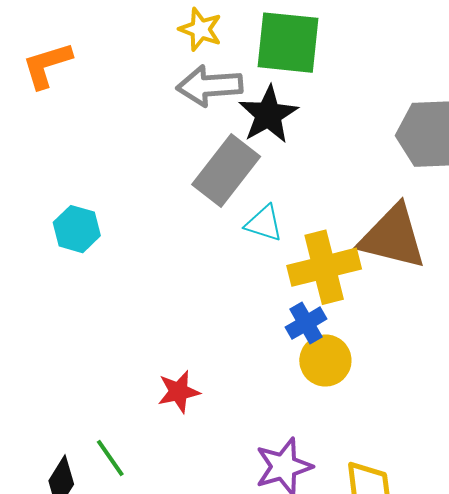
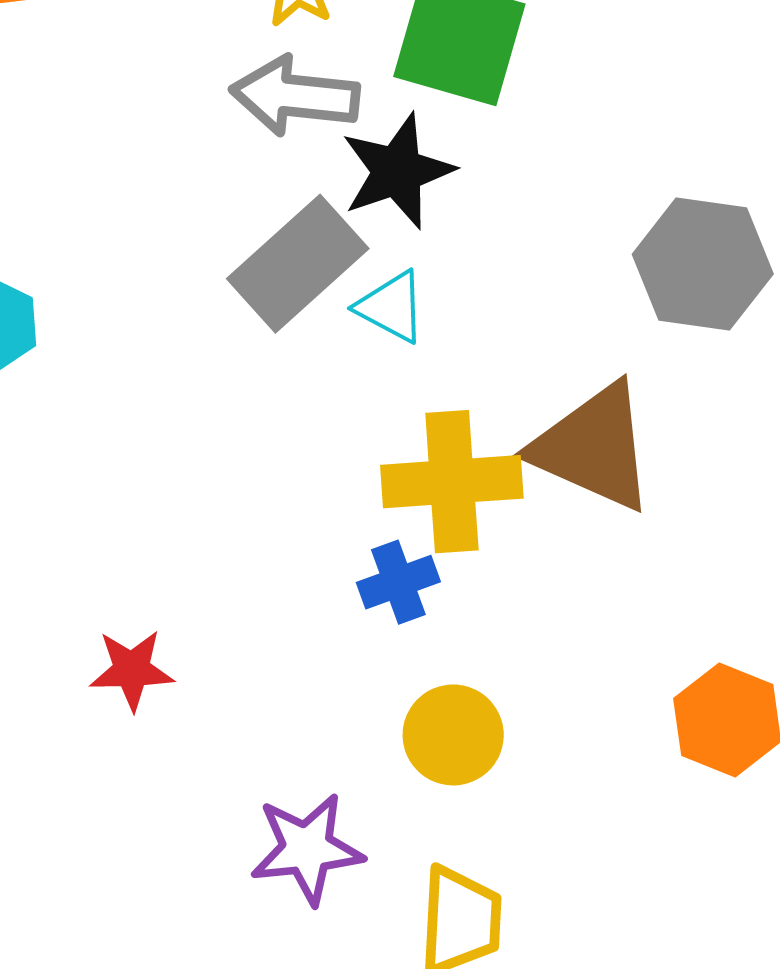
cyan triangle: (264, 223) -> (391, 307), moved
yellow circle: (325, 360) -> (453, 735), moved

